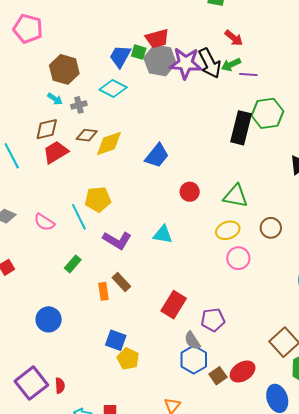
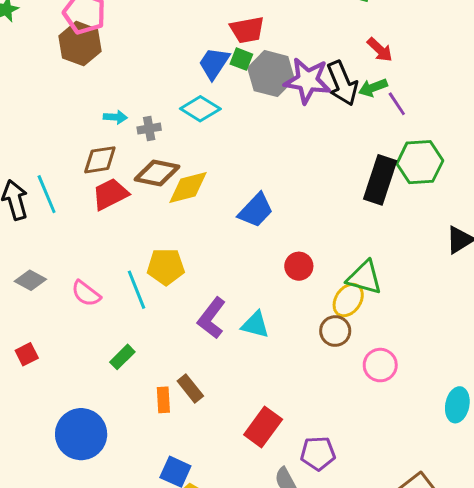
red trapezoid: (157, 39) -> (247, 30), moved
brown hexagon: (64, 69) -> (80, 44), moved
purple line: (248, 74) -> (397, 104), turned 48
cyan arrow: (55, 99) -> (115, 117), turned -35
brown diamond: (87, 135) -> (157, 173), size x1.4
brown circle: (271, 228) -> (335, 331), moved
yellow ellipse: (228, 230) -> (348, 300), moved, turned -40
purple L-shape: (117, 240) -> (212, 318), moved, turned 92
pink circle: (238, 258) -> (380, 365), moved
blue circle: (49, 319) -> (81, 434), size x1.4

